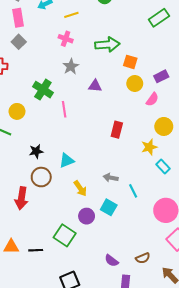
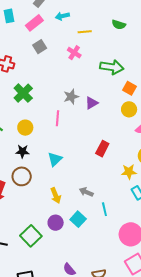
pink rectangle: (18, 18) -> (34, 23), turned 48
gray square: (19, 42) -> (40, 47), moved
gray star: (71, 66) -> (71, 97), moved
purple triangle: (95, 86) -> (92, 103), turned -48
green cross: (43, 90) -> (23, 93), moved
yellow circle: (17, 111) -> (25, 128), moved
cyan triangle: (67, 161) -> (55, 159), moved, turned -35

